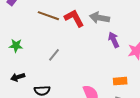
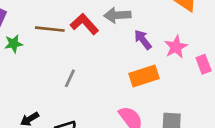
green star: (16, 46) -> (14, 44), moved
orange rectangle: (120, 81) -> (144, 76), moved, size x1.5

